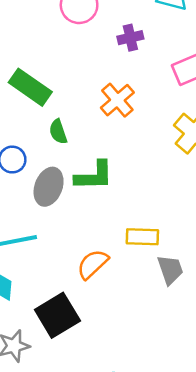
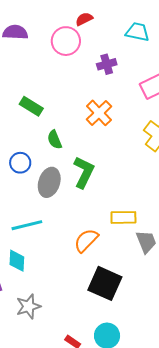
green rectangle: (30, 87) -> (31, 106), size x0.7
green L-shape: (94, 176) -> (84, 172), turned -60
black square: (57, 315) -> (105, 283), moved, turned -32

